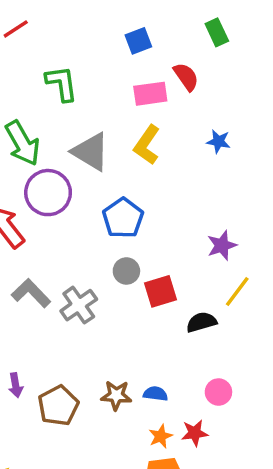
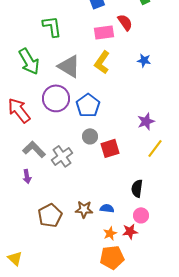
purple circle: (48, 193) -> (56, 98), moved
black semicircle: (201, 322) -> (137, 188), moved, turned -66
purple arrow: (16, 385) -> (27, 176), moved
pink circle: (218, 392) -> (141, 215), moved

